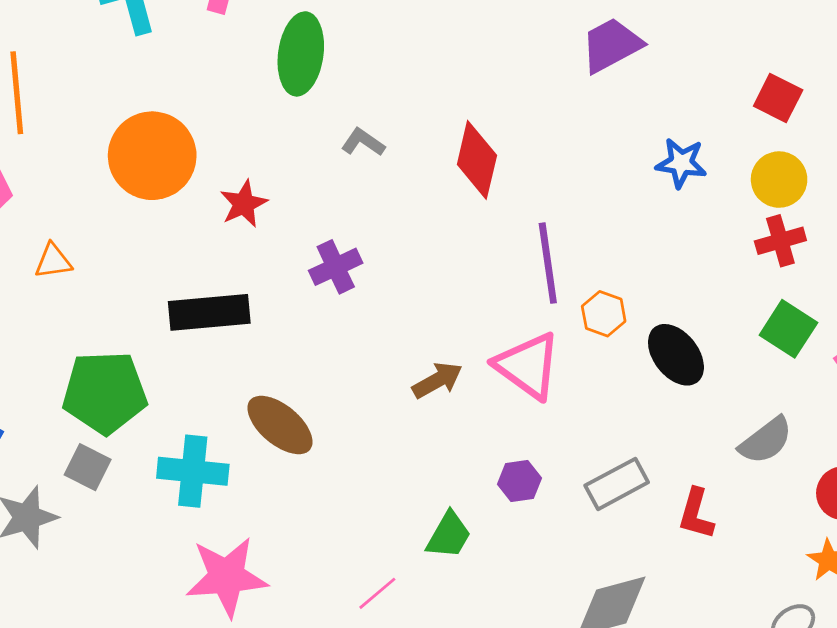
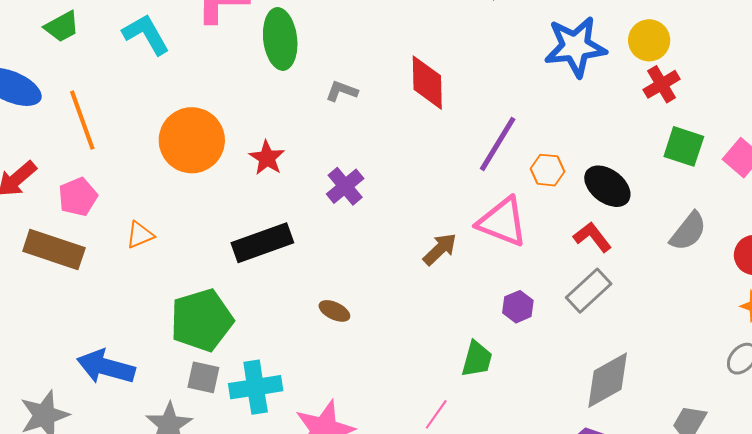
blue star: (681, 163) -> (575, 47), size x1.6
purple line: (548, 263) -> (498, 144), turned 54
brown ellipse: (280, 425) -> (334, 311), size x0.6
cyan cross: (193, 471) -> (256, 387), moved
red L-shape: (696, 514) -> (592, 237), moved, turned 141

